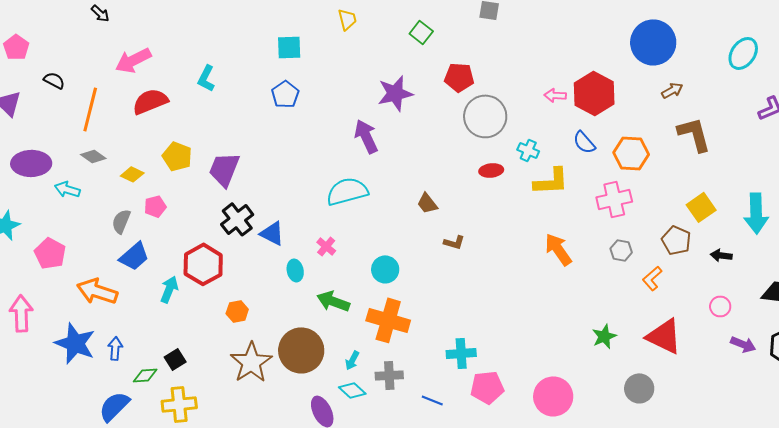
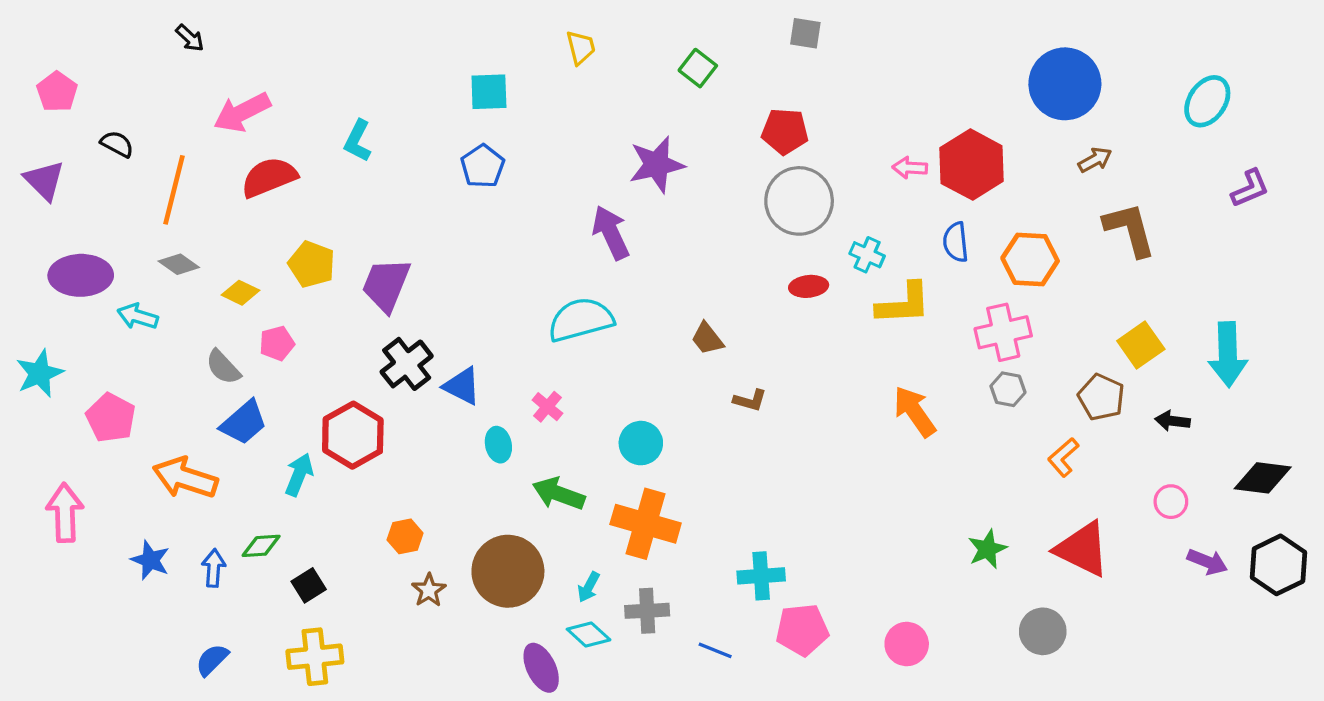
red pentagon: (459, 77) -> (785, 131), moved
blue semicircle: (584, 142) -> (956, 242), turned 35
gray semicircle: (121, 221) -> (223, 367), turned -65
gray hexagon: (621, 250) -> (1008, 389), moved
orange hexagon: (237, 311) -> (405, 536), moved
blue star: (75, 343) -> (150, 560), size x0.6
brown star: (251, 362) -> (429, 590), size x0.5
green diamond: (145, 375) -> (261, 546), moved
pink circle: (553, 396) -> (907, 644), size x0.7
blue semicircle: (114, 406) -> (212, 660), size x0.7

